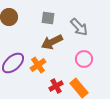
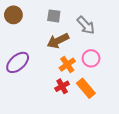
orange cross: (38, 65) -> (67, 65), moved

